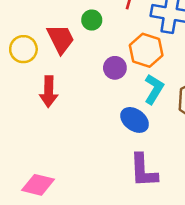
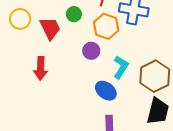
yellow circle: (23, 49) -> (20, 19), moved
orange hexagon: (146, 50) -> (106, 26), moved

